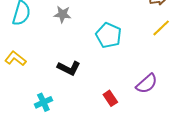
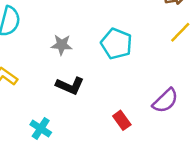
gray star: (62, 14) -> (62, 45), moved
cyan cross: (43, 102) -> (41, 128), turned -30

